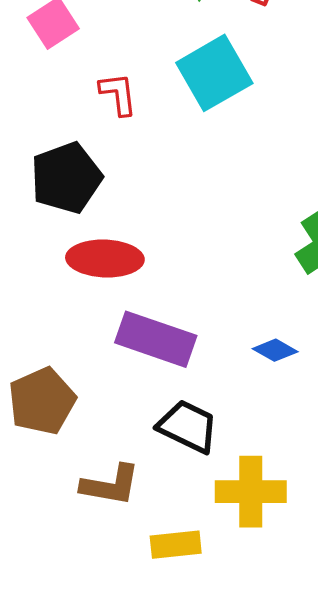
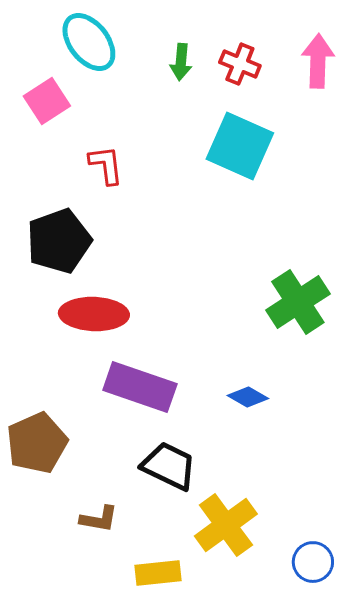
cyan square: (214, 73) -> (240, 146), moved, turned -36
brown L-shape: (110, 485) -> (99, 519), size x0.7
yellow cross: (251, 492) -> (226, 525), turned -36

